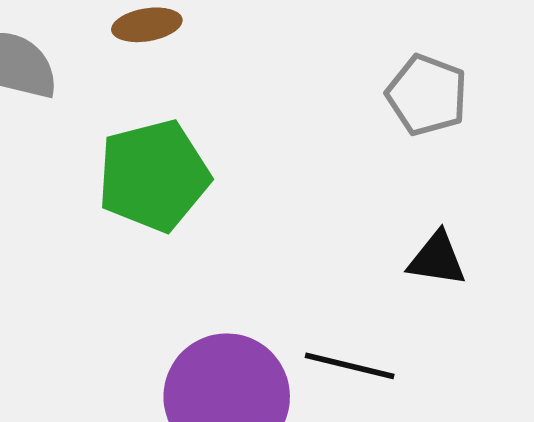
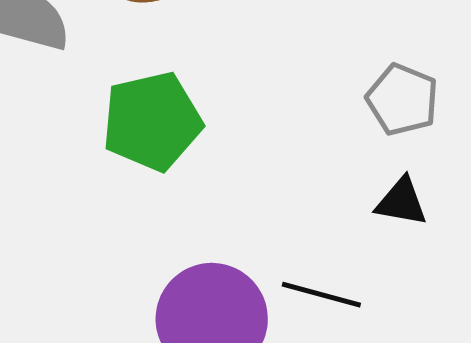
gray pentagon: (427, 95) -> (402, 100), moved

